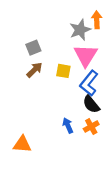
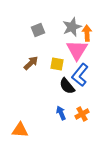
orange arrow: (97, 20) -> (87, 33), moved
gray square: (33, 48) -> (38, 30), moved
black semicircle: (91, 104) -> (67, 86), moved

